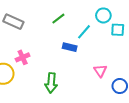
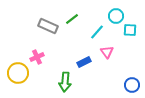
gray rectangle: (13, 22) -> (48, 26), moved
blue rectangle: (70, 47) -> (84, 62), moved, turned -40
pink triangle: (100, 71) -> (107, 52), moved

